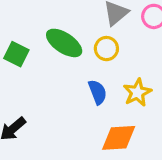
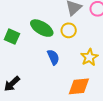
blue semicircle: (98, 92) -> (53, 57), moved

